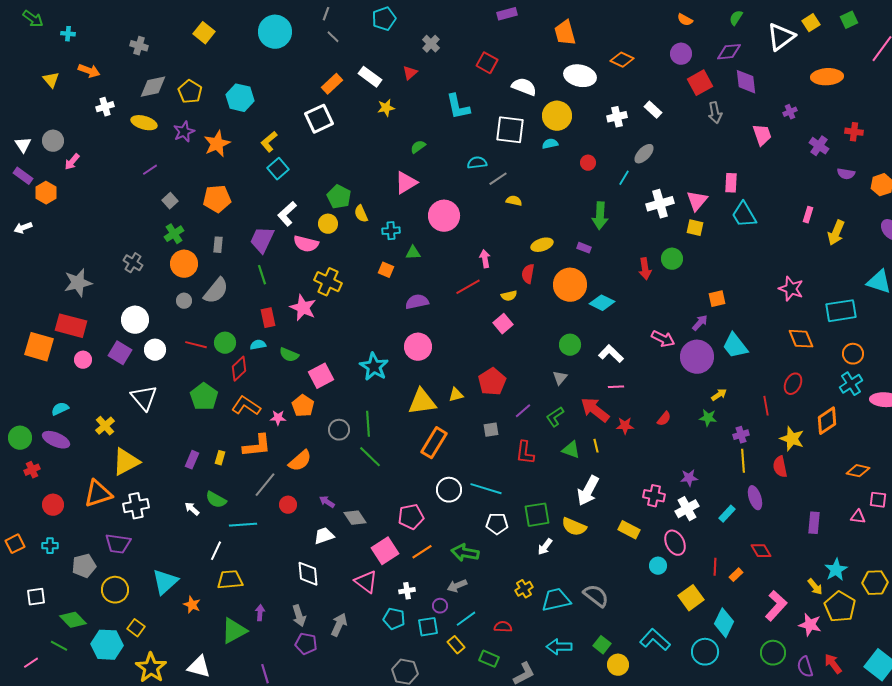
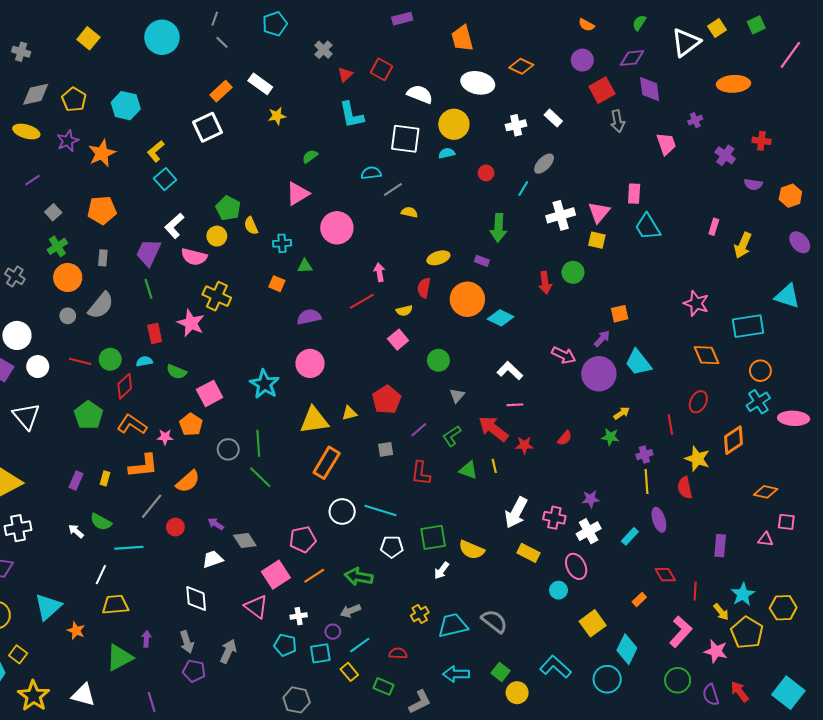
red triangle: (410, 73) -> (345, 75), moved
green circle: (570, 345) -> (438, 360), moved
white arrow: (588, 491) -> (516, 513), moved
red line: (715, 567) -> (695, 591), moved

